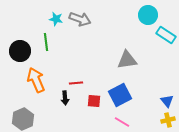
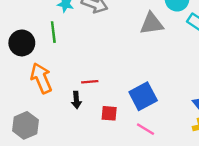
gray triangle: (127, 60) -> (152, 24), moved
red square: (94, 101) -> (109, 113), moved

